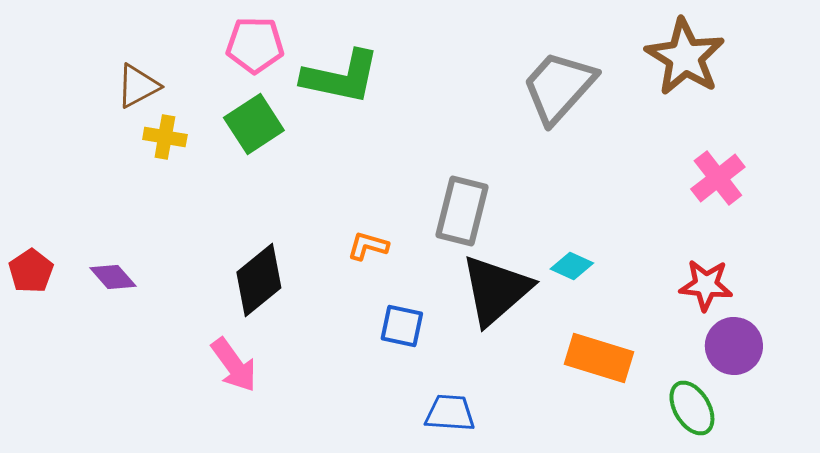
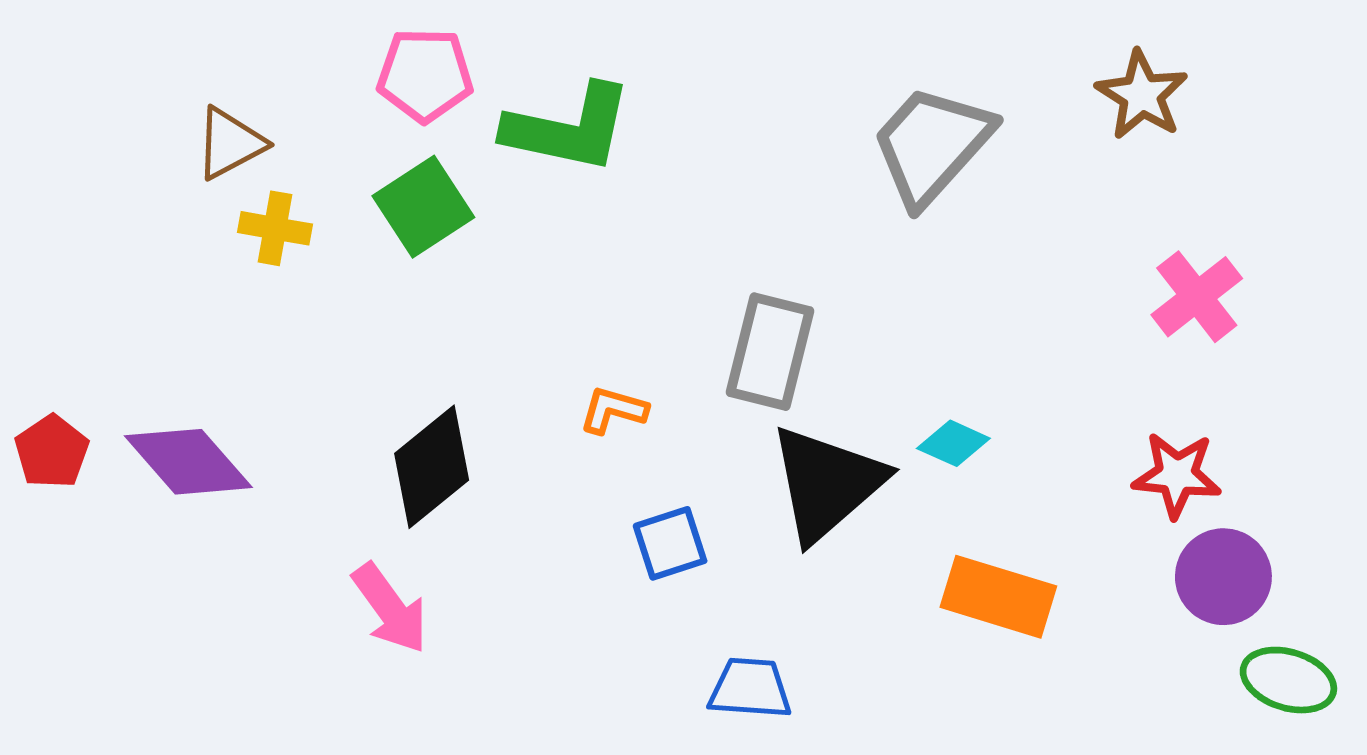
brown star: (685, 57) -> (1142, 95), size x0.7
purple diamond: (113, 277) -> (188, 462), size x1.6
blue square: (402, 326) -> (670, 543), turned -30
green ellipse: (692, 408) -> (1288, 680), moved, turned -42

